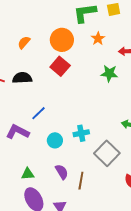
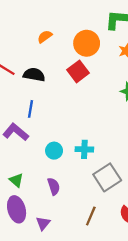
blue line: (39, 113) -> (30, 109), moved, turned -49
green triangle: (28, 174) -> (16, 180), turned 32
brown line: (81, 181) -> (91, 216), moved

